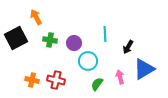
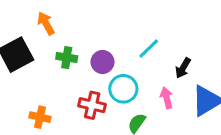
cyan line: (105, 34) -> (149, 49), turned 49
pink arrow: (120, 77) -> (167, 98), moved
red cross: (56, 80) -> (92, 105), moved

